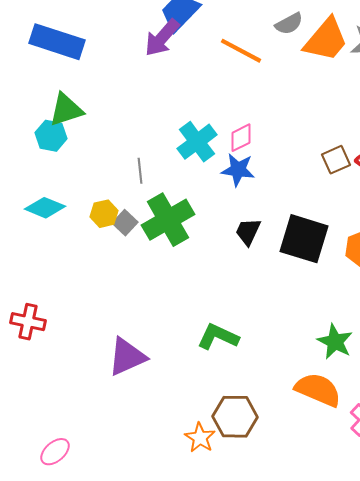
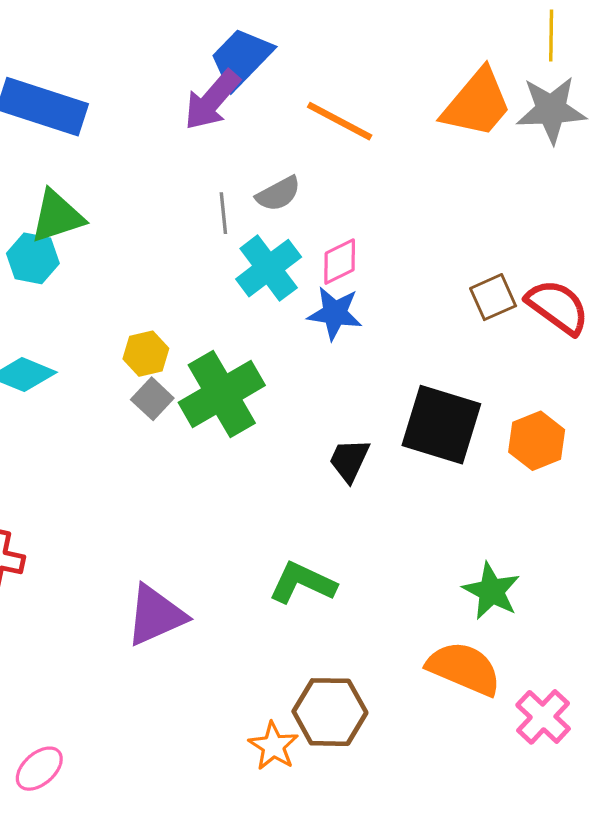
gray semicircle: (289, 24) -> (278, 194), moved
gray line: (140, 171) -> (223, 213), moved
yellow hexagon: (104, 214) -> (146, 354), moved
black trapezoid: (248, 232) -> (349, 460), moved

